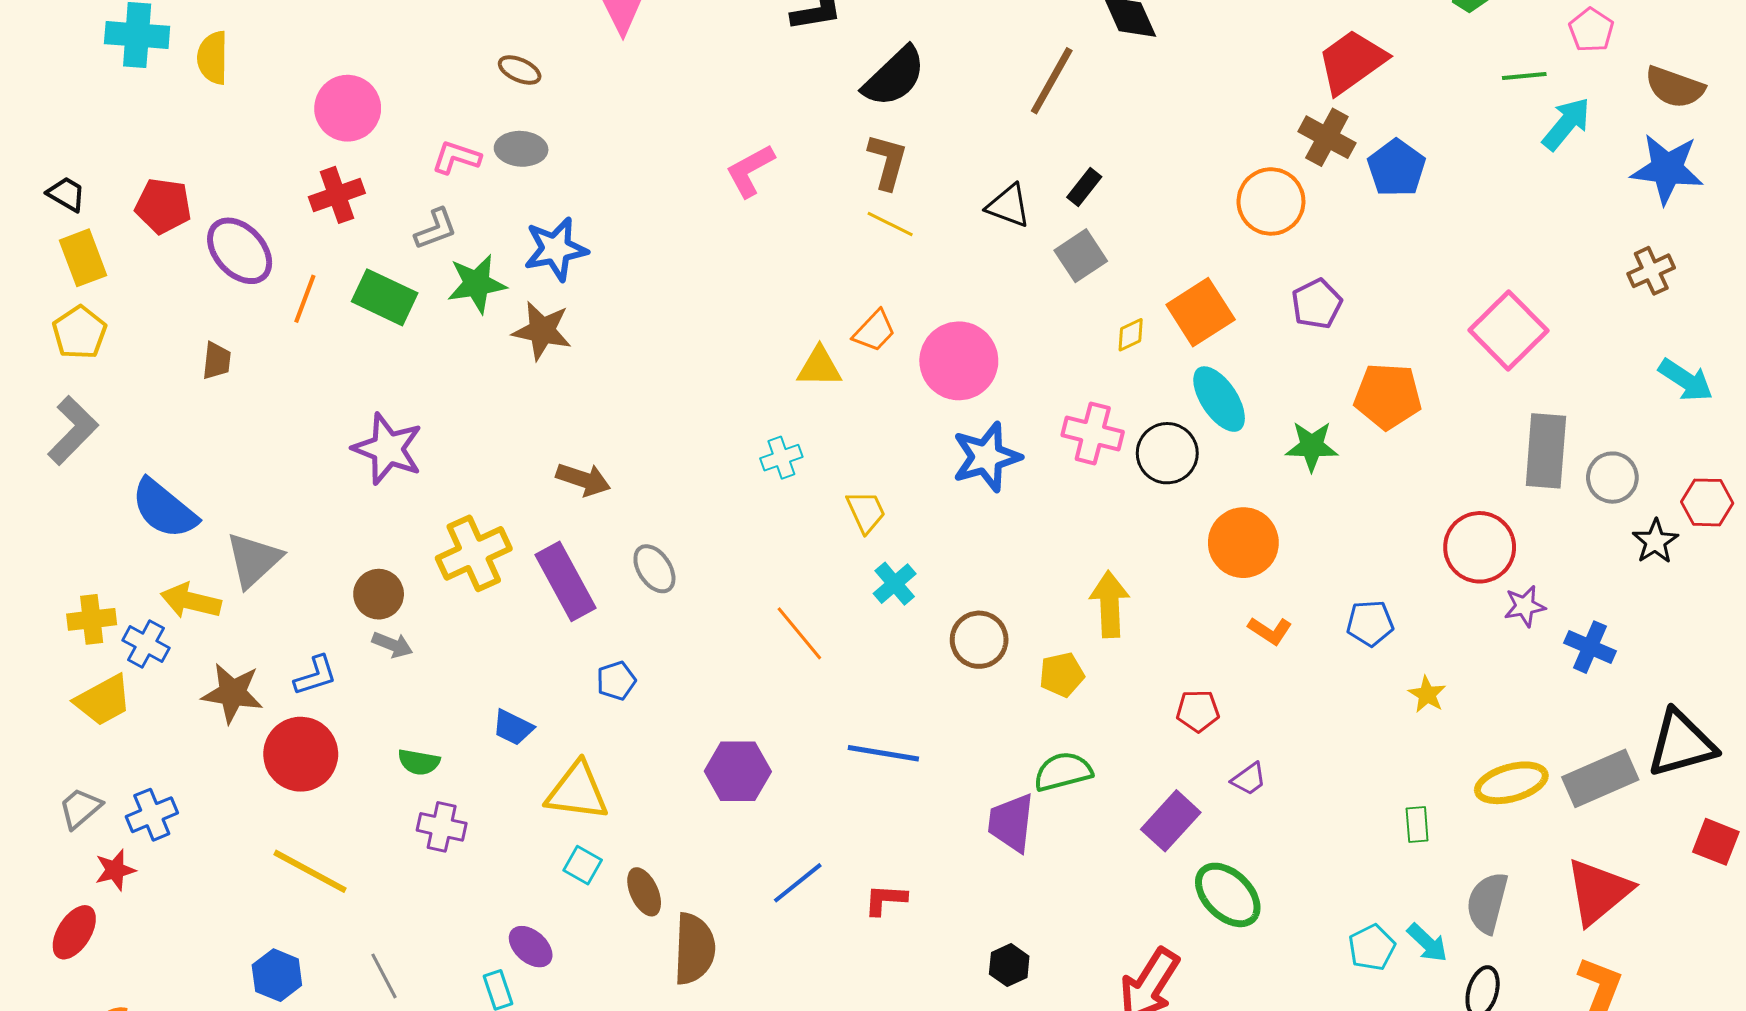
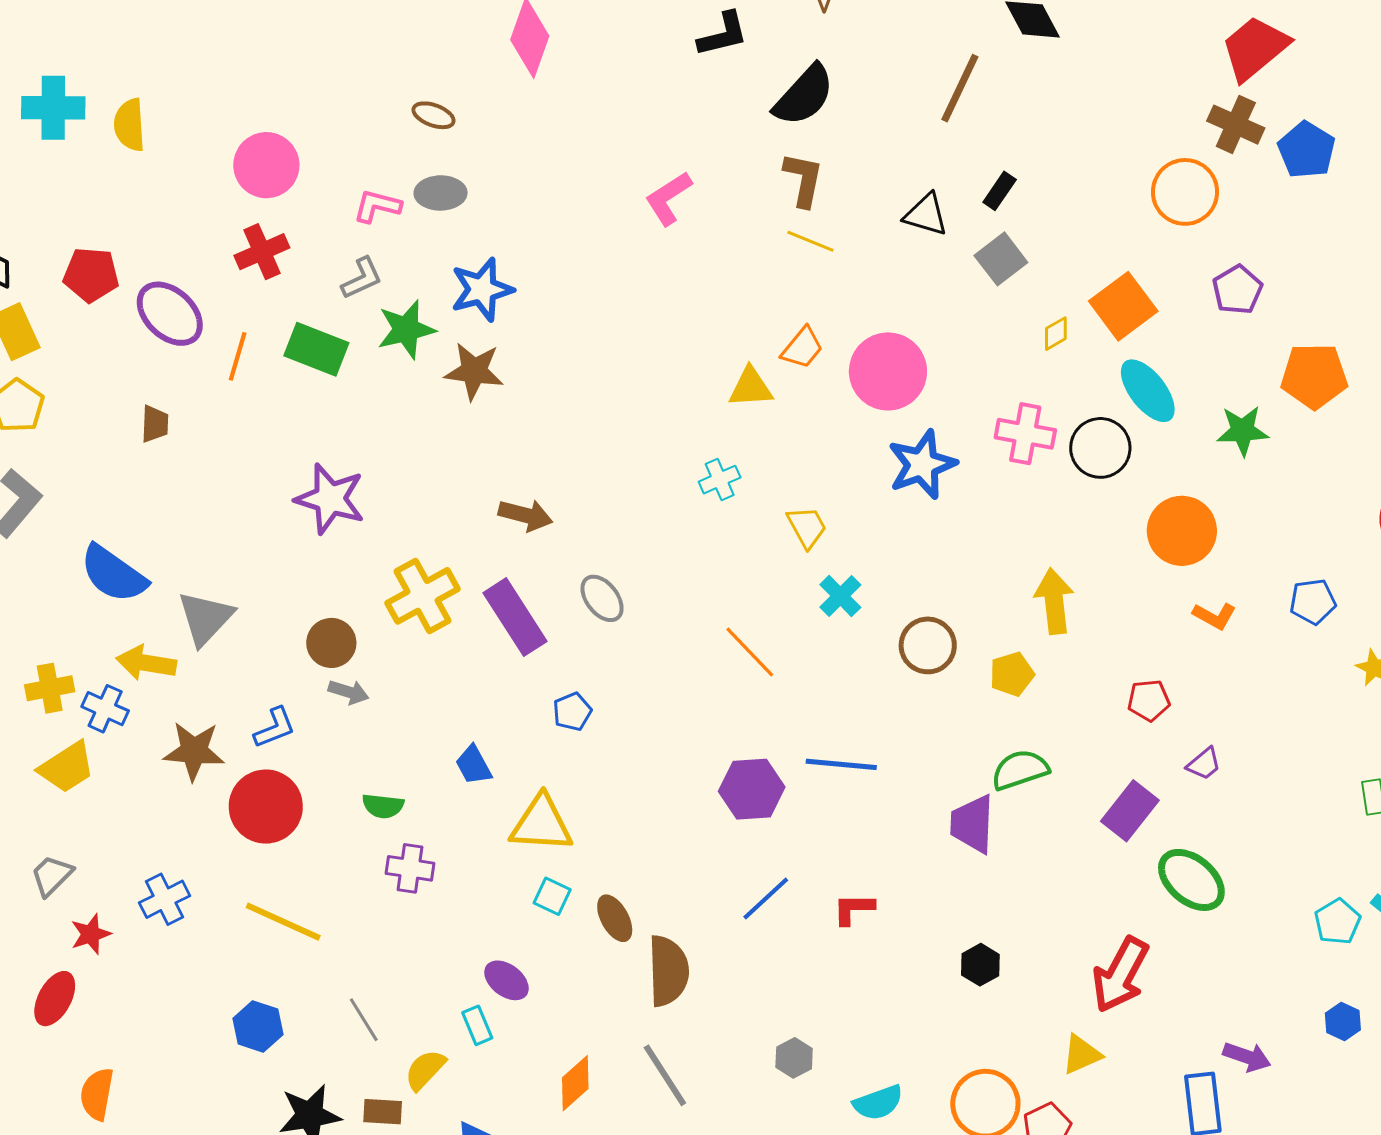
blue trapezoid: (513, 727) -> (474, 765), turned 39
purple hexagon: (738, 771) -> (752, 789), moved
blue cross: (152, 815) -> (165, 899), moved

